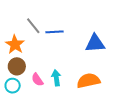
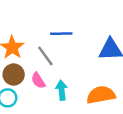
gray line: (33, 26) -> (45, 56), moved
pink semicircle: (37, 80) -> (38, 81), moved

